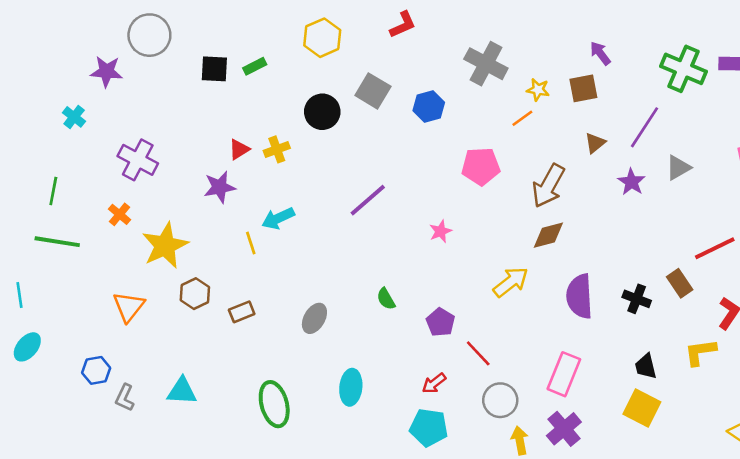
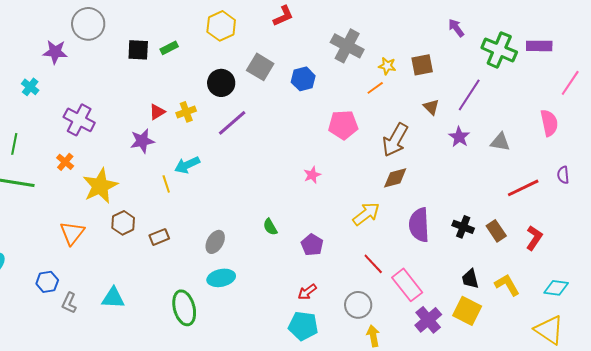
purple arrow: (600, 53) -> (456, 28), moved
brown triangle: (595, 143) -> (431, 107), turned -36
gray triangle: (678, 168) -> (500, 142), moved, turned 40
purple line: (368, 200) -> (232, 123), moved
brown rectangle: (680, 283) -> (496, 231), moved
yellow L-shape: (700, 352) -> (507, 285), moved, turned 68
red line: (478, 353) -> (373, 264), moved
pink rectangle: (564, 374) -> (407, 285), turned -60
cyan ellipse: (351, 387) -> (221, 278), moved, turned 72
purple cross: (564, 429) -> (428, 320), moved

